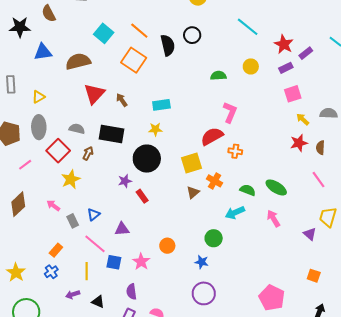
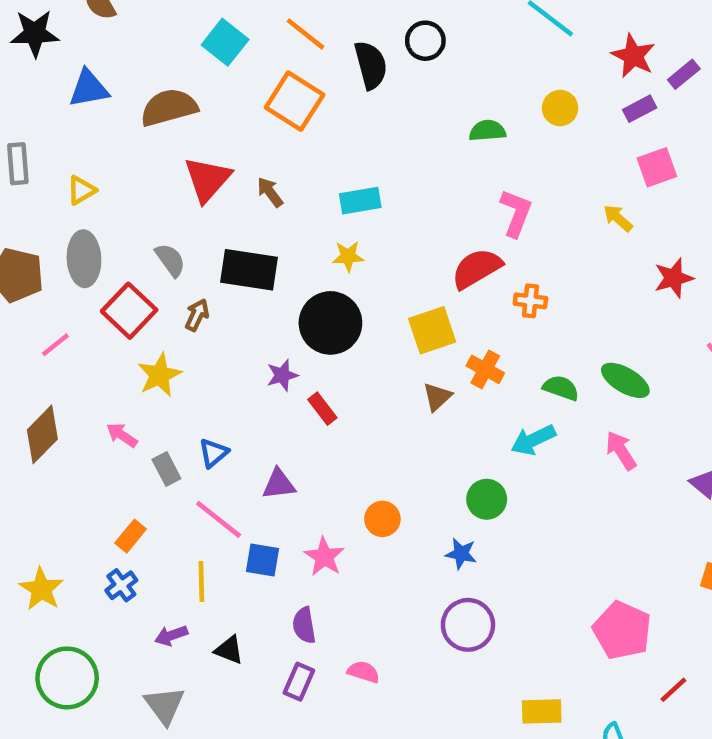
yellow arrow: (303, 119) -> (618, 218), moved
gray semicircle: (77, 129) -> (170, 260), turned 42

